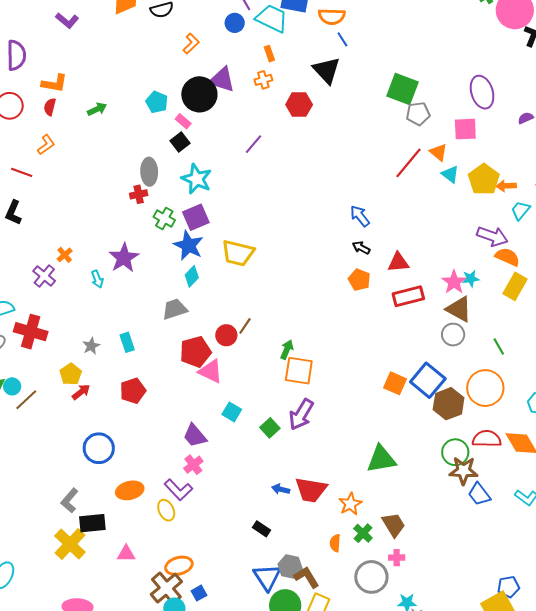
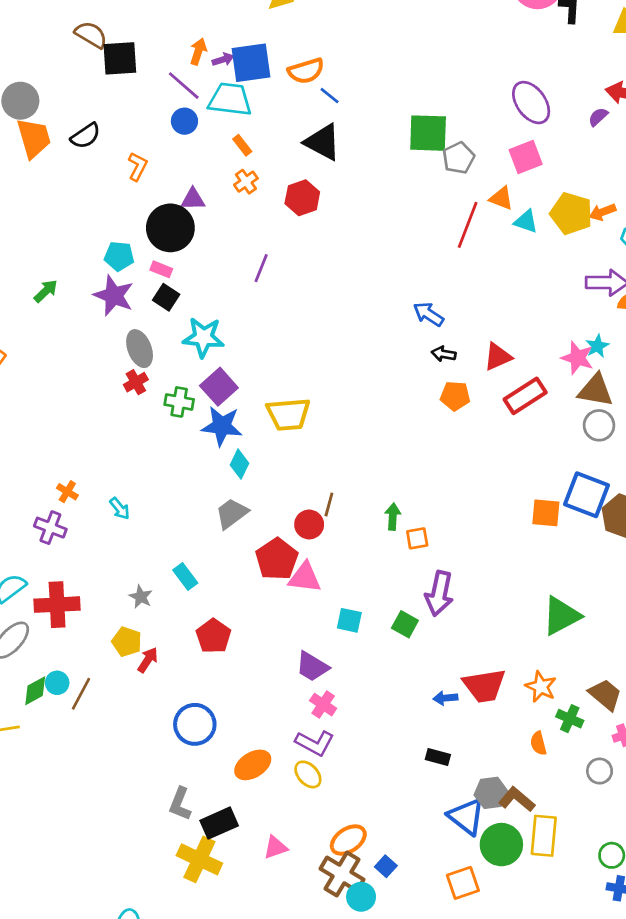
purple triangle: (222, 80) -> (193, 199), size x0.7
purple star: (124, 258) -> (114, 296), moved
orange square: (299, 371) -> (417, 538), size x0.6
gray circle: (371, 577) -> (600, 771), size x0.6

